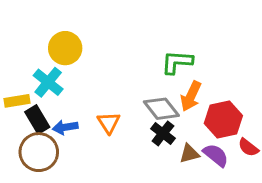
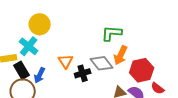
orange triangle: (109, 123) -> (66, 61), moved
blue arrow: (65, 127) -> (40, 75), turned -56
black cross: (163, 133) -> (83, 73), moved, turned 35

